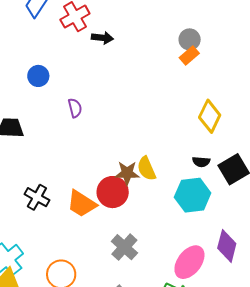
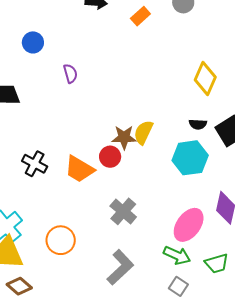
orange rectangle: (189, 56) -> (140, 16), moved
yellow semicircle: (147, 169) -> (143, 132), turned 50
red circle: (113, 192) -> (110, 157), size x0.7

